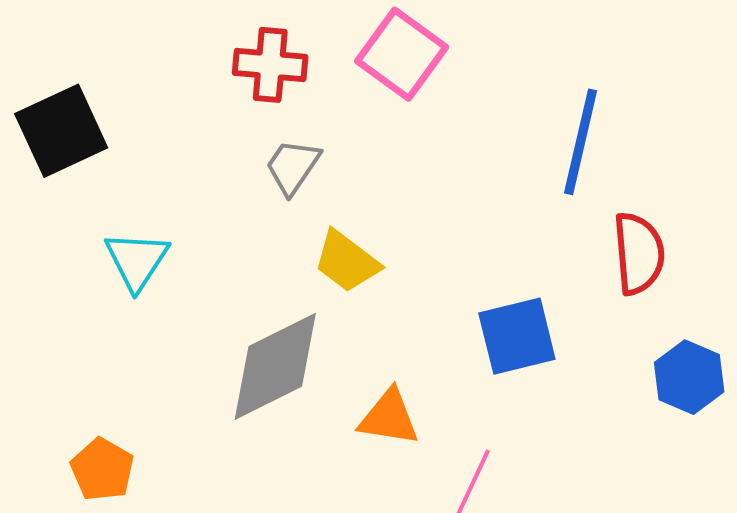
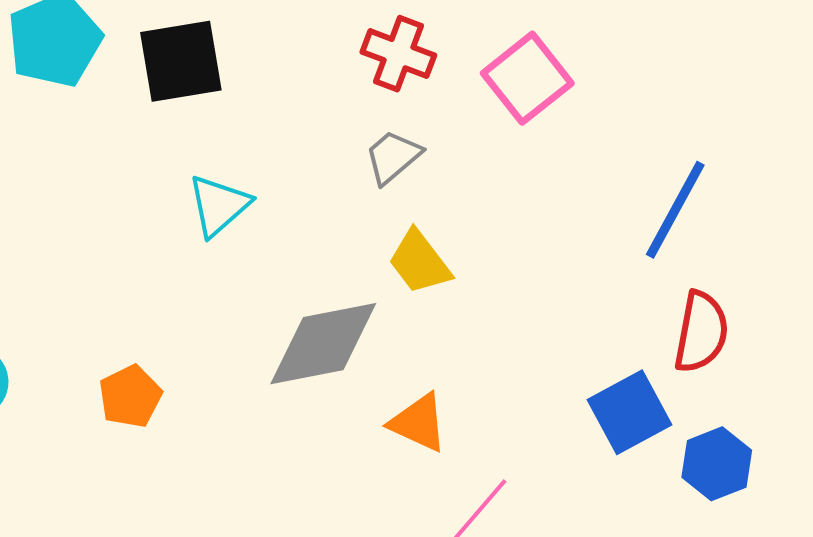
blue square: (517, 336) -> (629, 412), moved, turned -30

